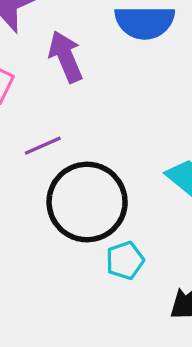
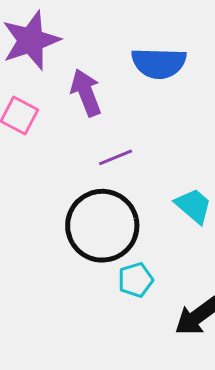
purple line: (43, 146) -> (116, 157), moved

